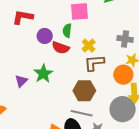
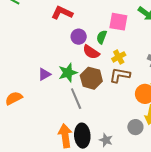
brown hexagon: (84, 91) -> (91, 78), moved
gray circle: (123, 109) -> (135, 127), size x0.6
gray line: (82, 113) -> (76, 99), moved, turned 40

